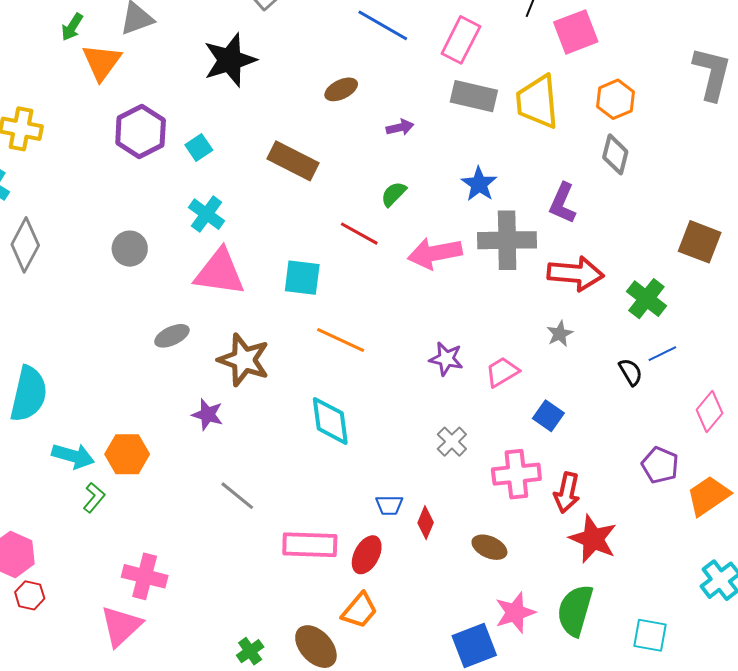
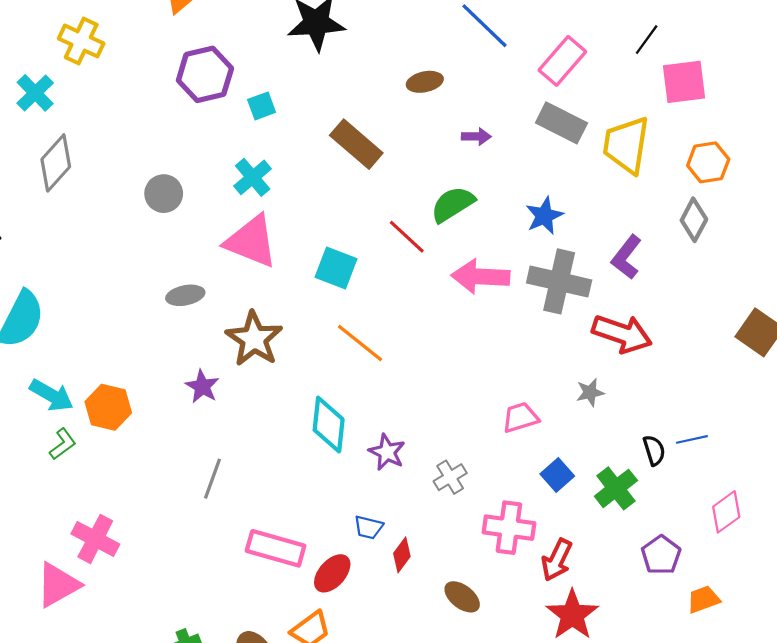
green semicircle: (394, 194) -> (453, 204), size x1.5
green cross: (646, 299) -> (616, 488), moved
purple star: (446, 359) -> (387, 452), moved
gray line: (237, 496) -> (212, 479), turned 57
orange trapezoid: (708, 496) -> (703, 599), size x0.7

